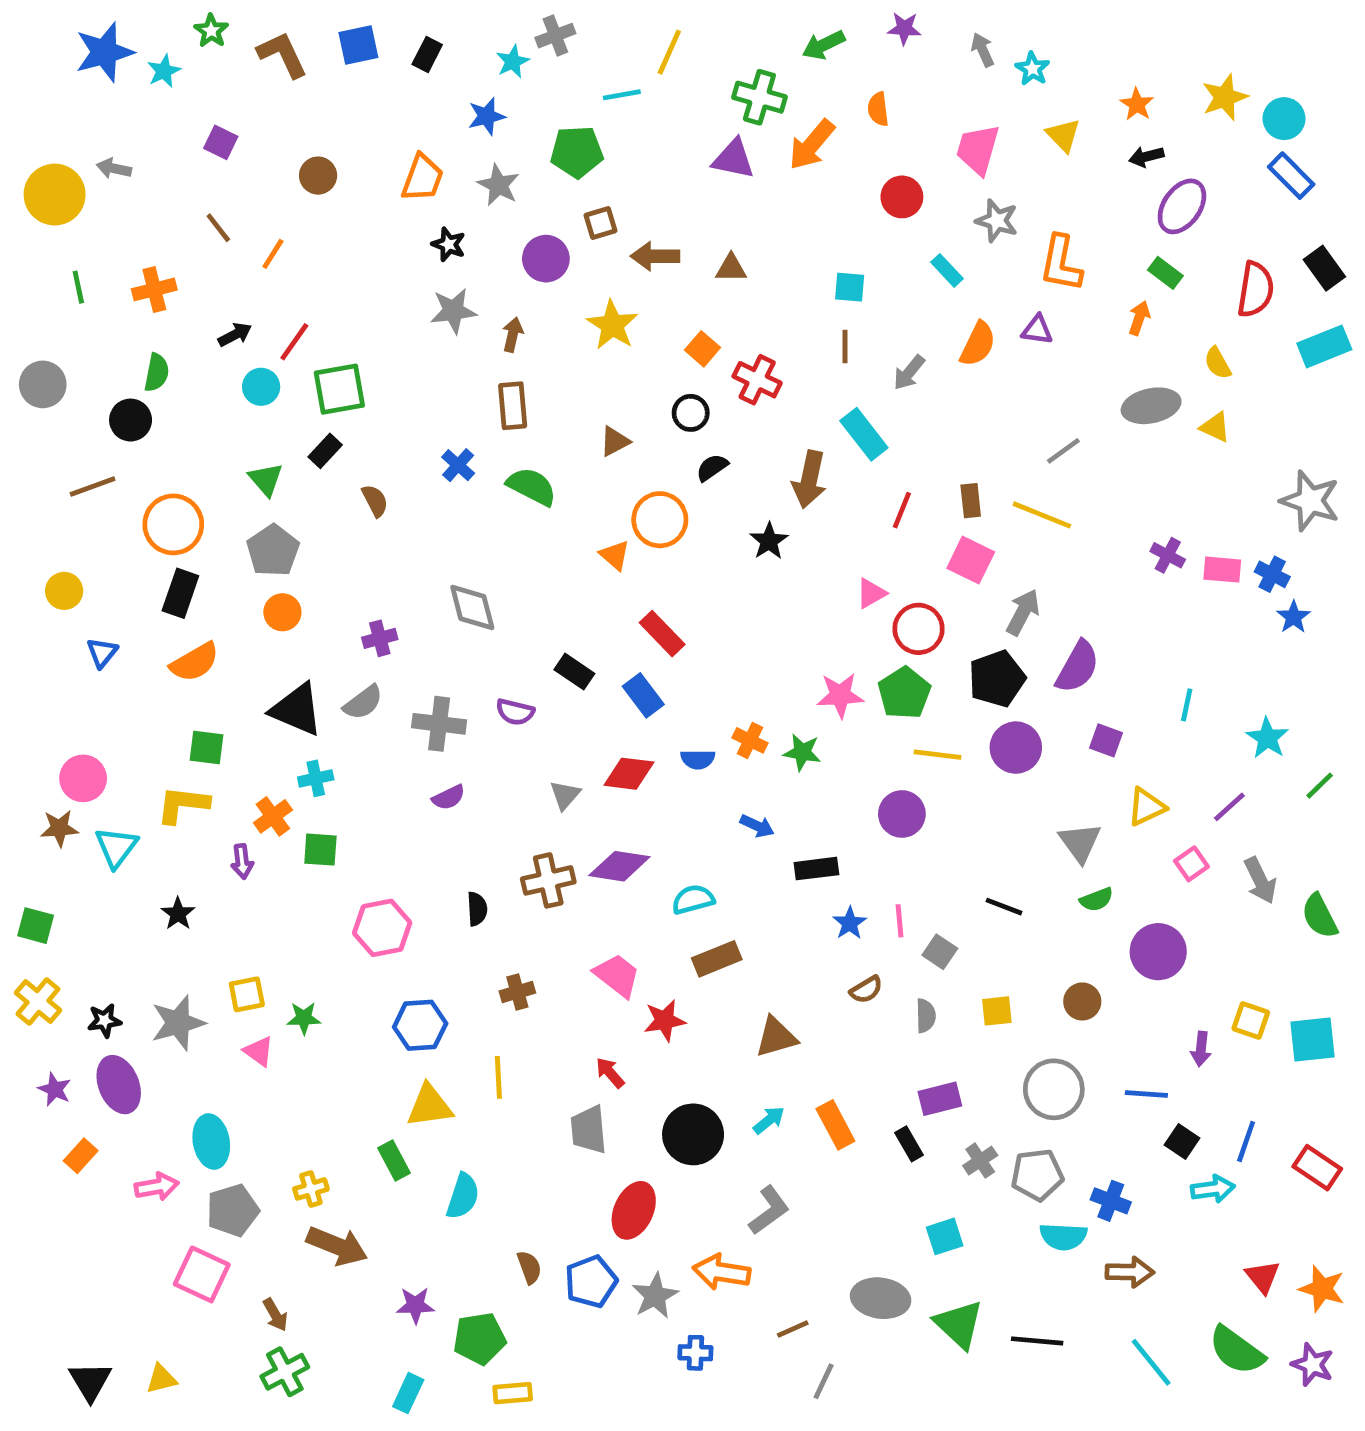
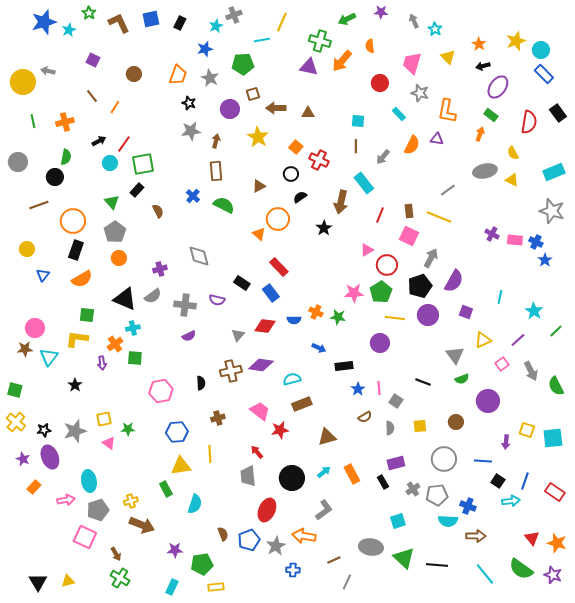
cyan rectangle: (1324, 346) -> (554, 172), moved
green cross: (285, 1372) -> (120, 578), turned -30

